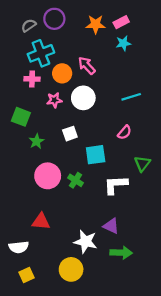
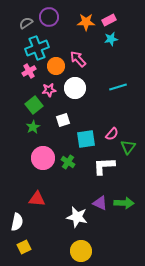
pink cross: (32, 79) -> (29, 71), turned -32
green square: (21, 117) -> (34, 105), moved, turned 30
pink semicircle: (124, 132) -> (112, 134), moved
white semicircle: (19, 247) -> (17, 222), turned -72
green arrow: (121, 253) -> (124, 203), moved
yellow circle: (71, 269) -> (81, 251), moved

